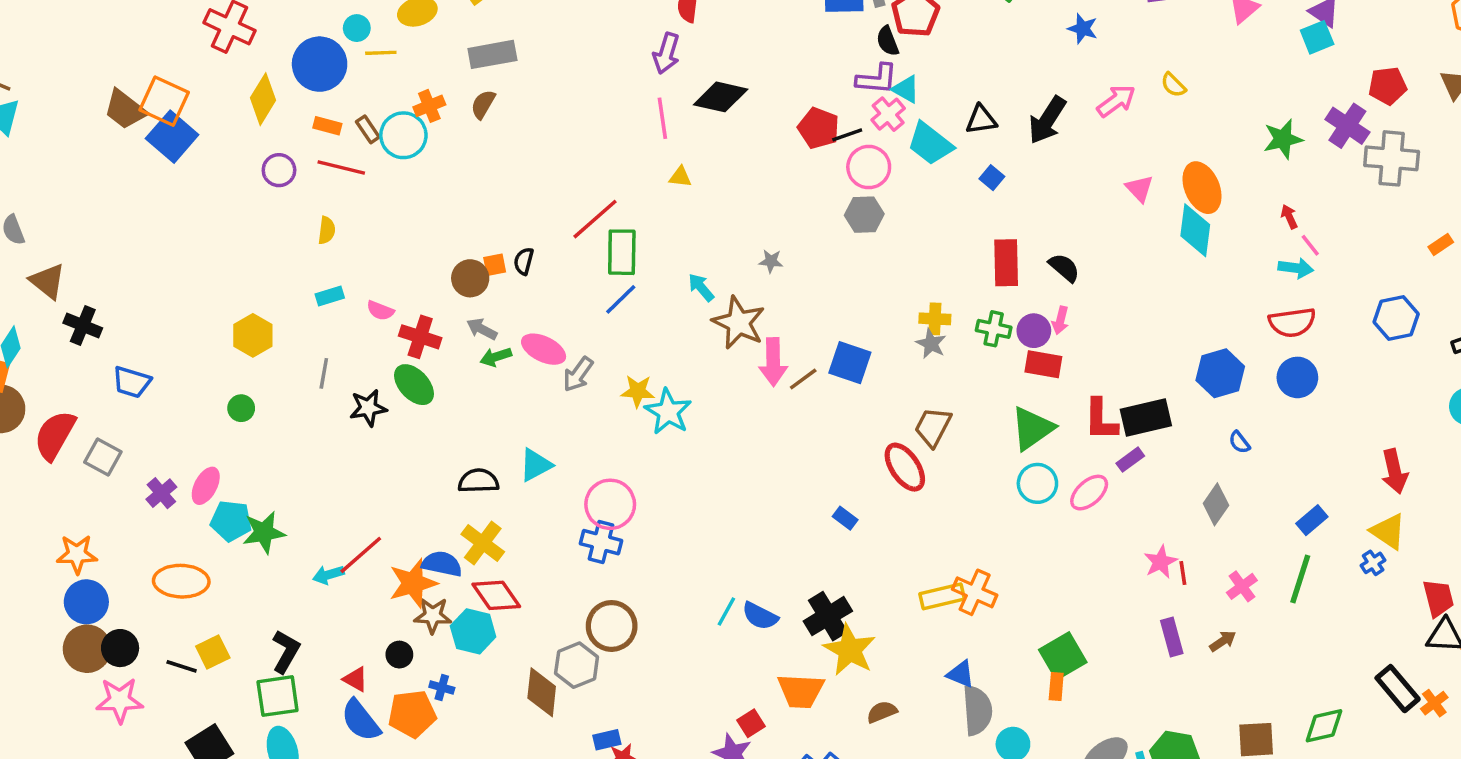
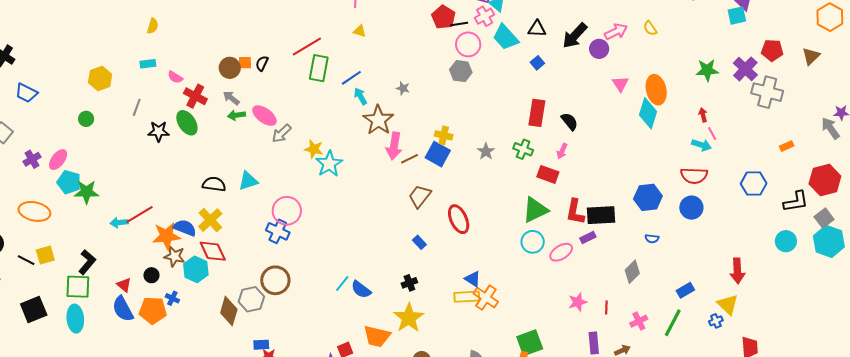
blue line: (621, 299) -> (351, 78), moved
yellow cross: (935, 319) -> (444, 135), moved
purple circle: (1034, 331) -> (599, 49), moved
brown trapezoid: (933, 427) -> (420, 196), moved
blue semicircle: (1239, 442) -> (652, 239), turned -56
pink star: (1161, 562) -> (578, 302), moved
black cross: (828, 616) -> (409, 283), moved, size x0.6
blue triangle: (961, 674) -> (473, 279), moved

